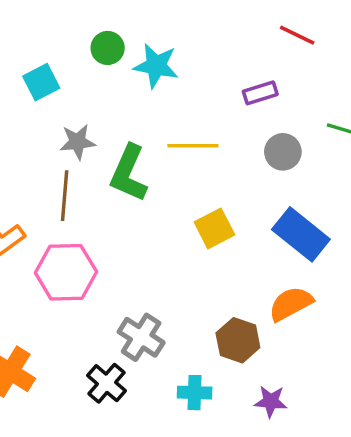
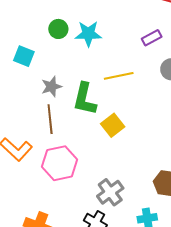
cyan square: (41, 82) -> (24, 56), turned -30
yellow square: (214, 228) -> (113, 125), moved
gray cross: (141, 337) -> (110, 192), turned 32

